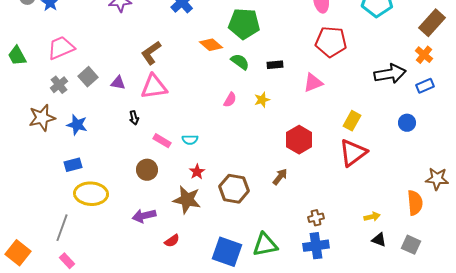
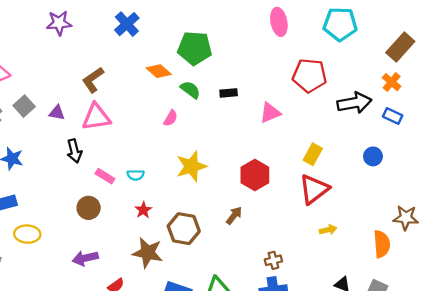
red pentagon: (331, 42) -> (310, 75), moved
blue rectangle: (425, 86) -> (393, 116), turned 48
pink semicircle: (230, 100) -> (171, 118), moved
yellow star: (262, 100) -> (191, 166), moved, size x1.8
black arrow: (134, 118) -> (74, 151), size x1.5
yellow ellipse: (91, 194) -> (27, 234), size x0.7
brown star: (187, 200) -> (148, 253), moved
yellow arrow: (372, 217) -> (328, 230), moved

